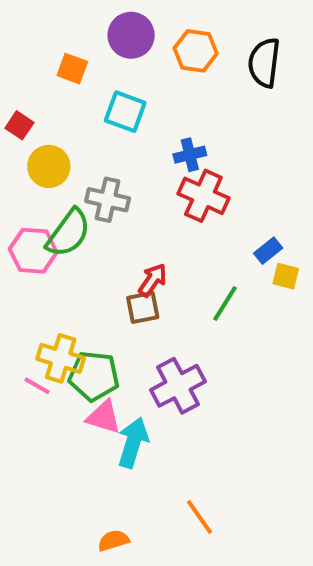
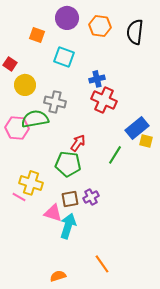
green semicircle: (68, 233) -> (35, 119), turned -136
blue rectangle: (268, 251) -> (137, 128), size x1.6
brown square: (143, 307) -> (70, 199), moved
green pentagon: (94, 376) -> (68, 164), moved
purple cross: (178, 386) -> (91, 197), size x0.6

